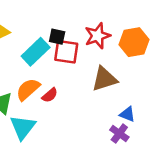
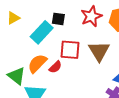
red square: (66, 52) -> (70, 50), moved
brown triangle: (104, 79) -> (99, 51), turned -40

